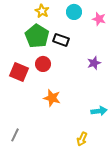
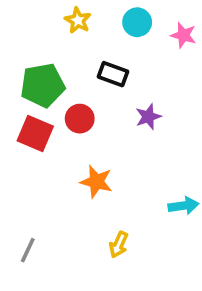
green pentagon: (37, 36) -> (43, 85), moved, turned 30
purple star: (94, 63) -> (148, 117), moved
yellow arrow: (82, 139) -> (119, 245), moved

